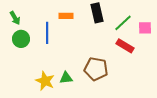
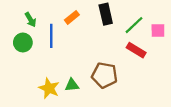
orange rectangle: (66, 16) -> (72, 17), turned -40
green arrow: (15, 18) -> (30, 20), moved

